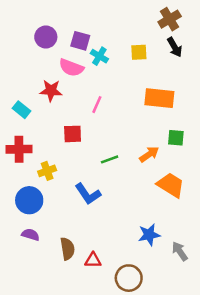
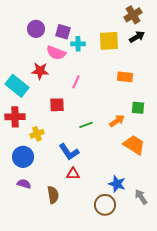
black arrow: (175, 47) -> (137, 37), turned -91
yellow square: (139, 52) -> (109, 41), size x1.5
cyan cross: (99, 56) -> (78, 44), turned -32
orange rectangle: (159, 98) -> (125, 77), size x0.7
cyan rectangle: (22, 110) -> (17, 86), size x1.6
blue star: (149, 235) -> (117, 184), turned 30
red triangle: (93, 260) -> (73, 174), moved
brown circle: (129, 278) -> (105, 205), moved

